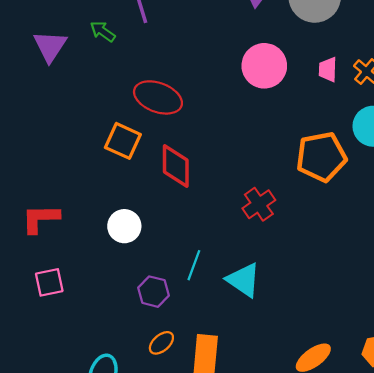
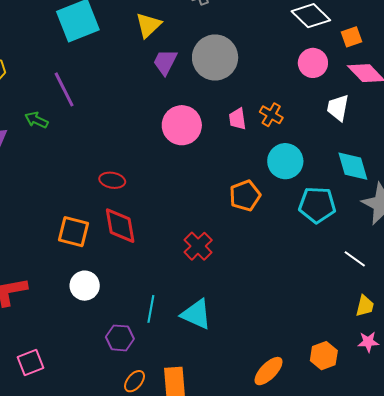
red ellipse: (158, 97) -> (112, 180), moved, size x0.6
orange square: (123, 141) -> (73, 232), moved
orange pentagon: (321, 157) -> (245, 196), size x0.7
pink square: (49, 282) -> (31, 363), moved

